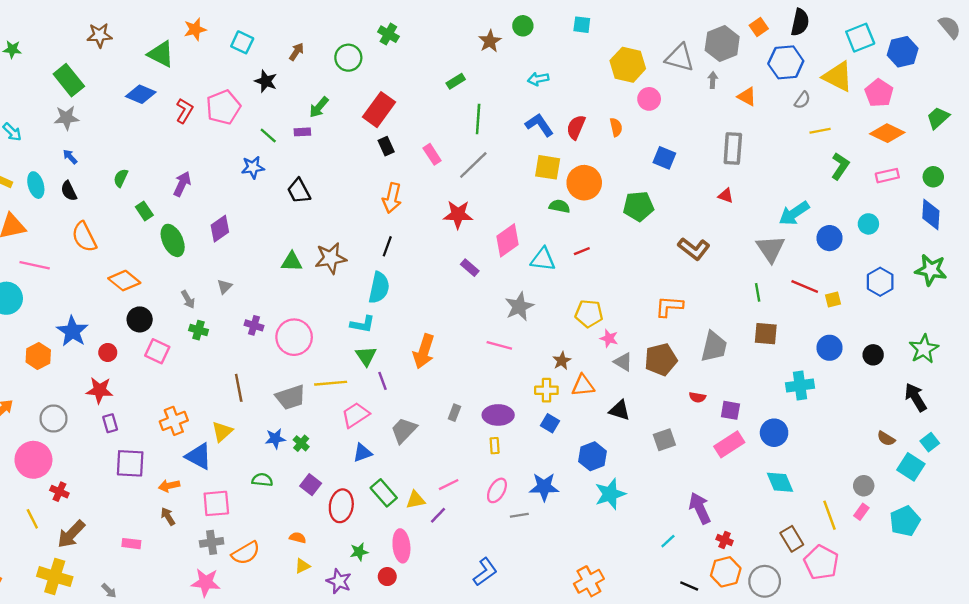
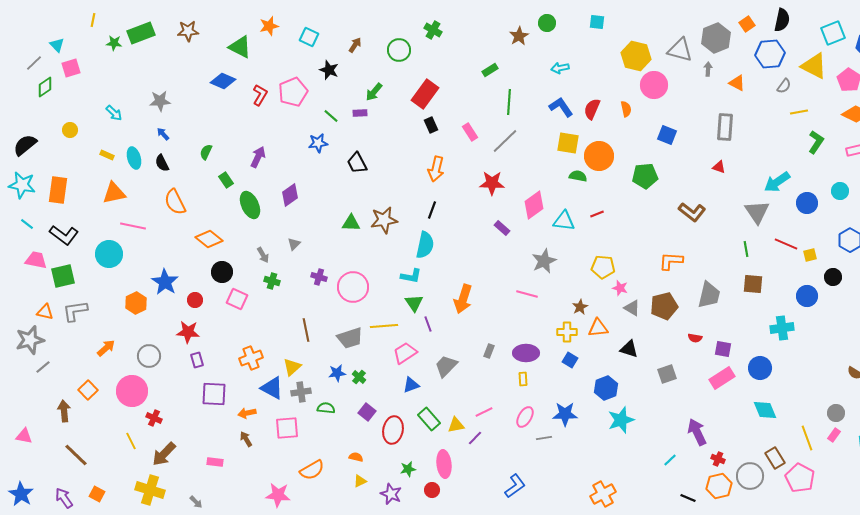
green rectangle: (69, 80) -> (141, 33), moved, turned -72
pink circle: (649, 99) -> (654, 85), size x1.4
black circle: (873, 355) -> (833, 277), moved
gray cross: (212, 542) -> (301, 392), moved
gray circle: (765, 581) -> (750, 476), moved

